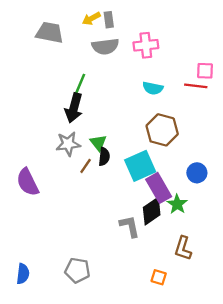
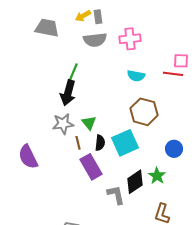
black semicircle: (104, 157) -> (100, 143), moved
brown line: (86, 166) -> (78, 143), turned -48
purple rectangle: (159, 188) -> (91, 167), moved

